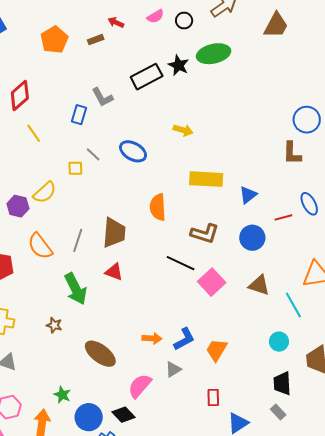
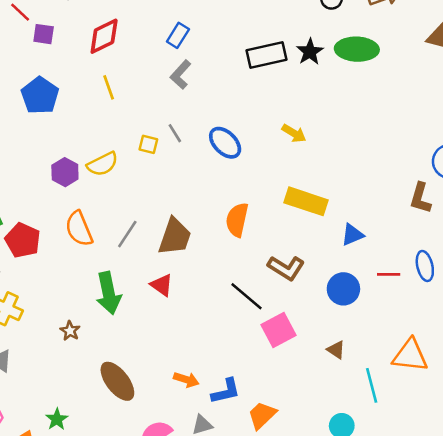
gray L-shape: (102, 97) -> (181, 75), moved, turned 55
blue rectangle: (79, 115) -> (178, 35), moved
brown triangle: (259, 285) -> (336, 350), size x0.7

